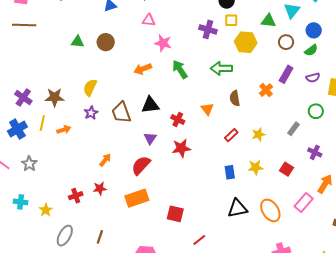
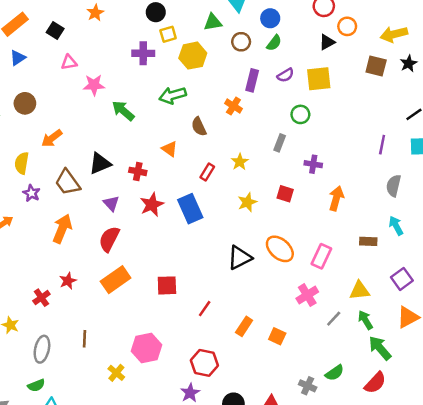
orange arrow: (143, 69) -> (52, 138), moved
orange arrow: (105, 160) -> (62, 229), moved, size x1.6
blue rectangle: (230, 172) -> (190, 209), moved, size x1.6
pink rectangle: (304, 202) -> (321, 256), moved

